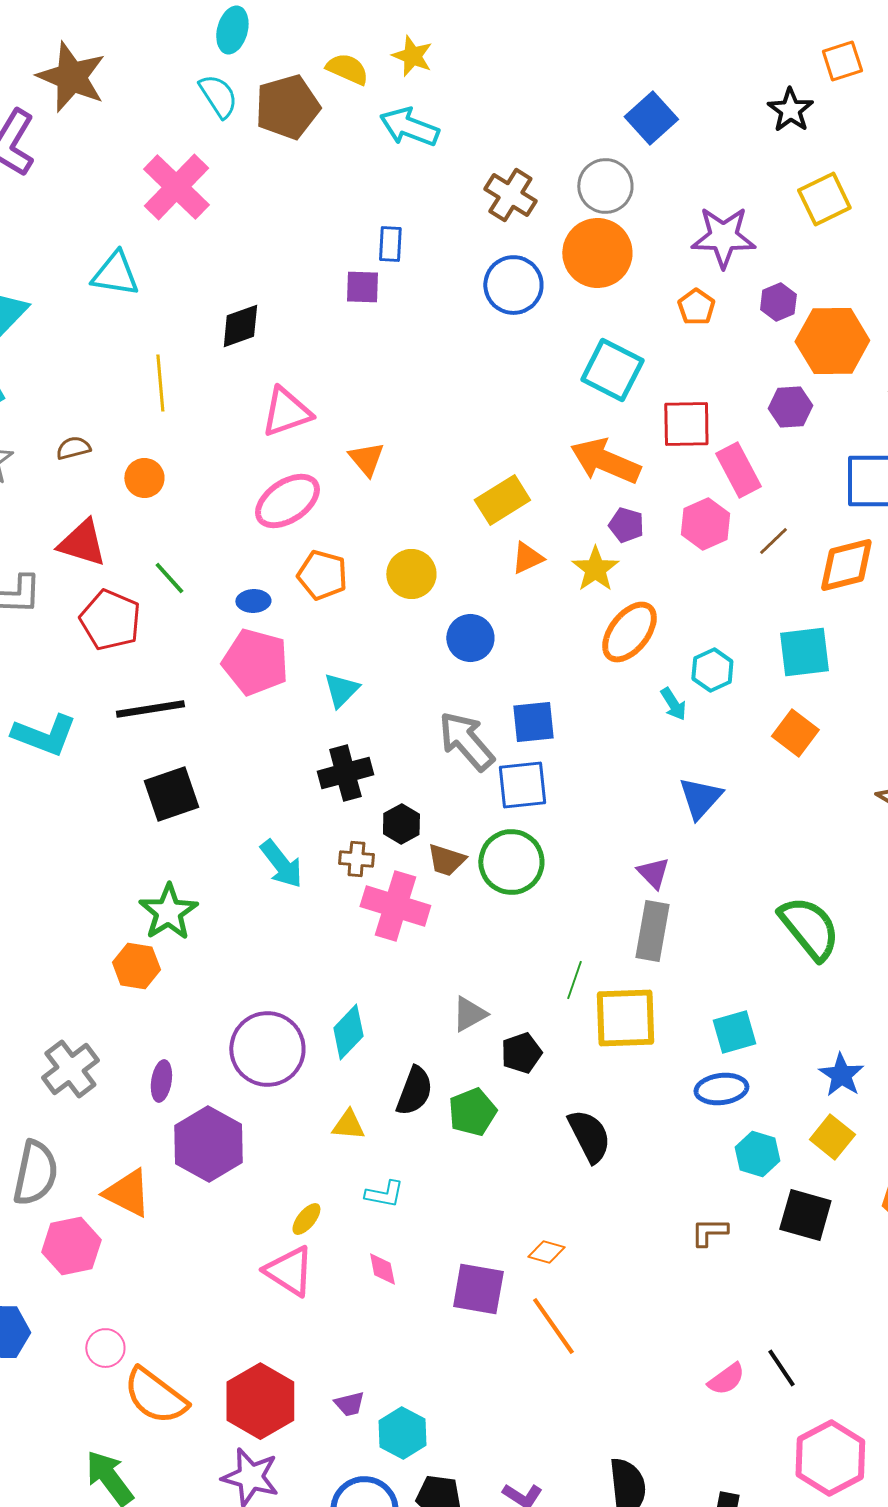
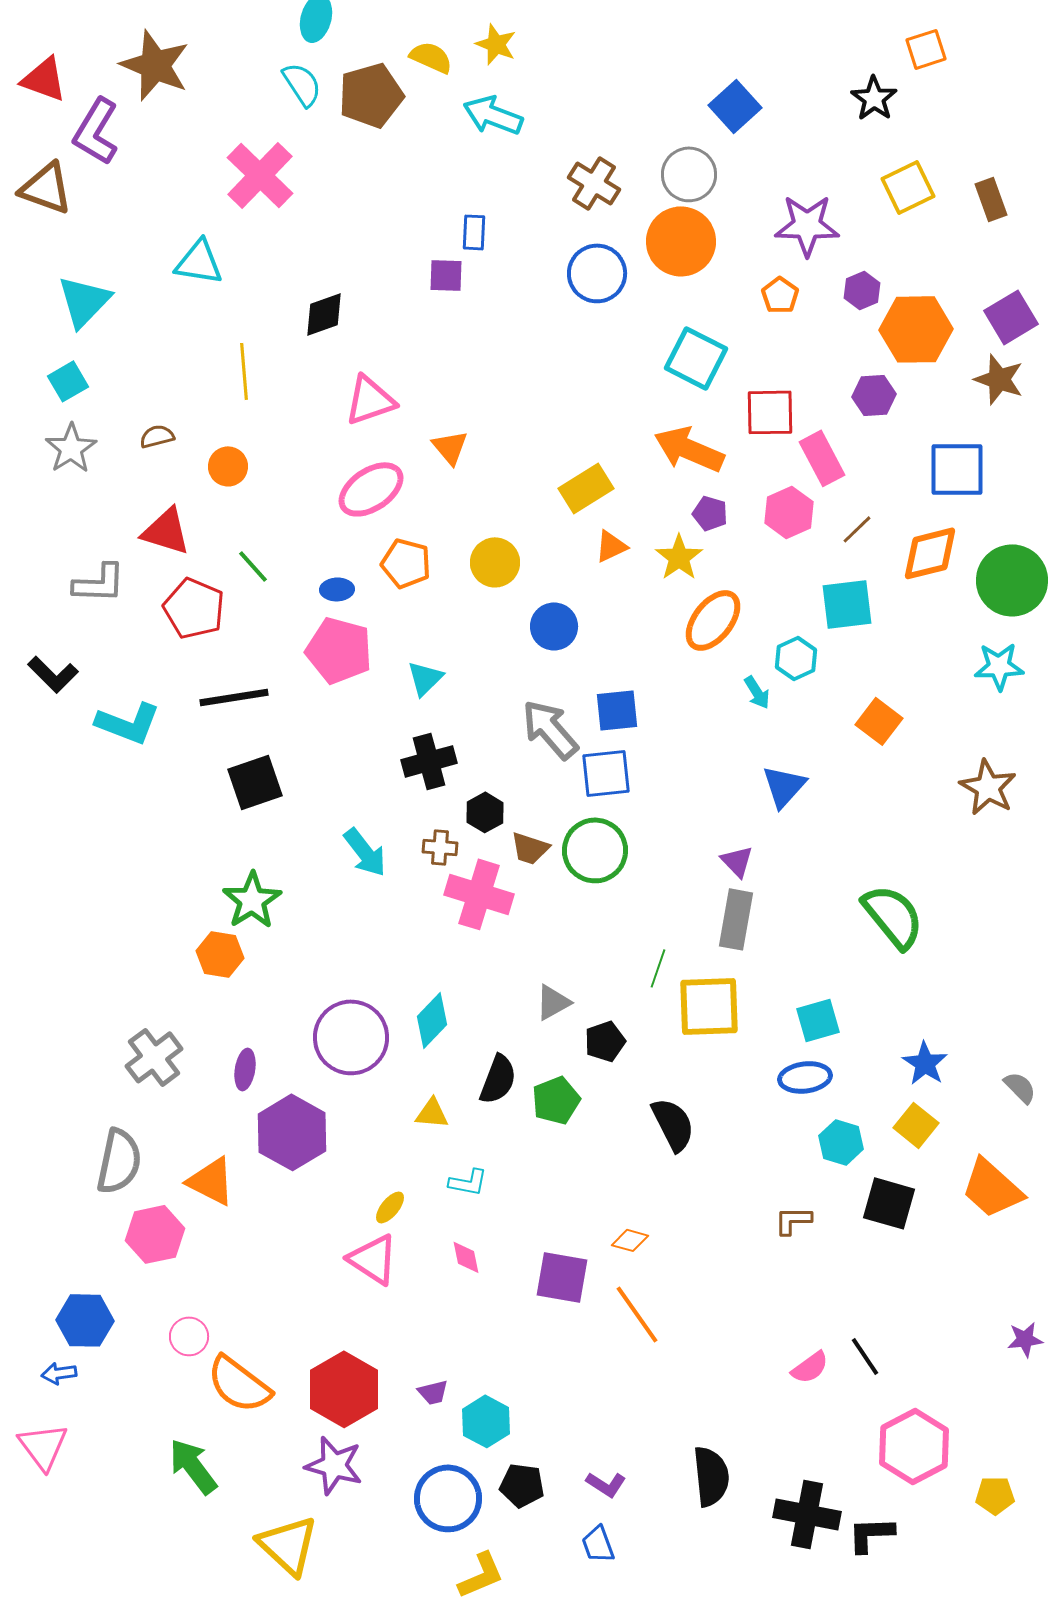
cyan square: (804, 652) -> (847, 604), moved

